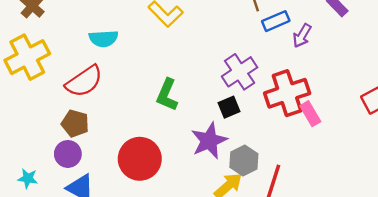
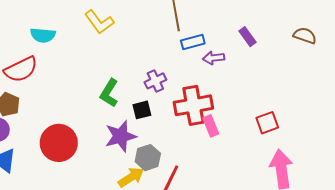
purple arrow: (302, 36) -> (214, 58), turned 45
purple cross: (240, 72) -> (155, 81), size x0.7
green L-shape: (167, 95) -> (109, 93), moved

